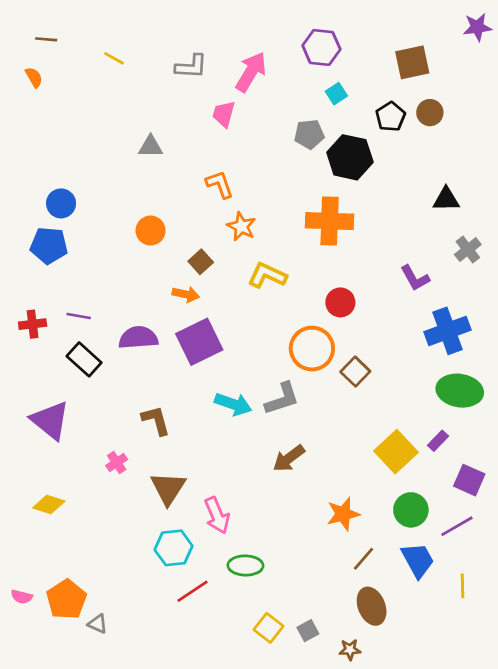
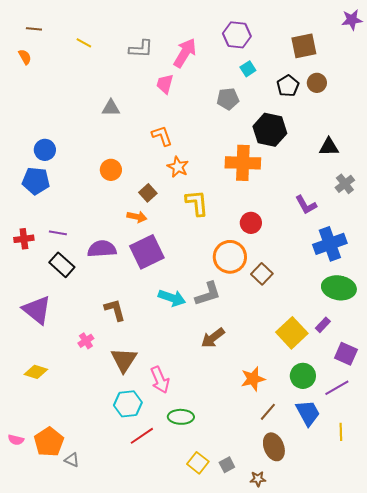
black hexagon: (350, 157) -> (270, 130), moved
yellow L-shape: (267, 275) -> (197, 203), turned 60

